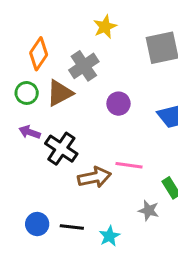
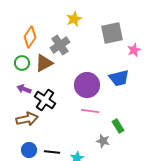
purple circle: (118, 104) -> (87, 85), moved, size x1.6
brown arrow: (94, 177) -> (27, 119), moved

